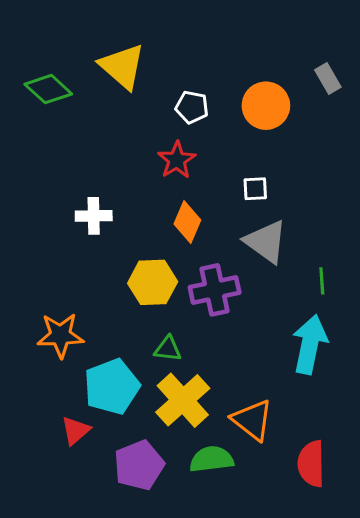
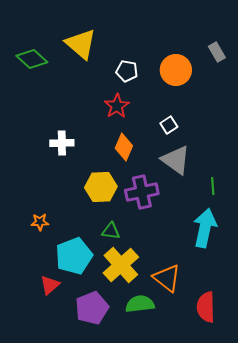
white square: (255, 189) -> (169, 125), turned -30
orange star: (60, 335) -> (40, 222), size x0.6

